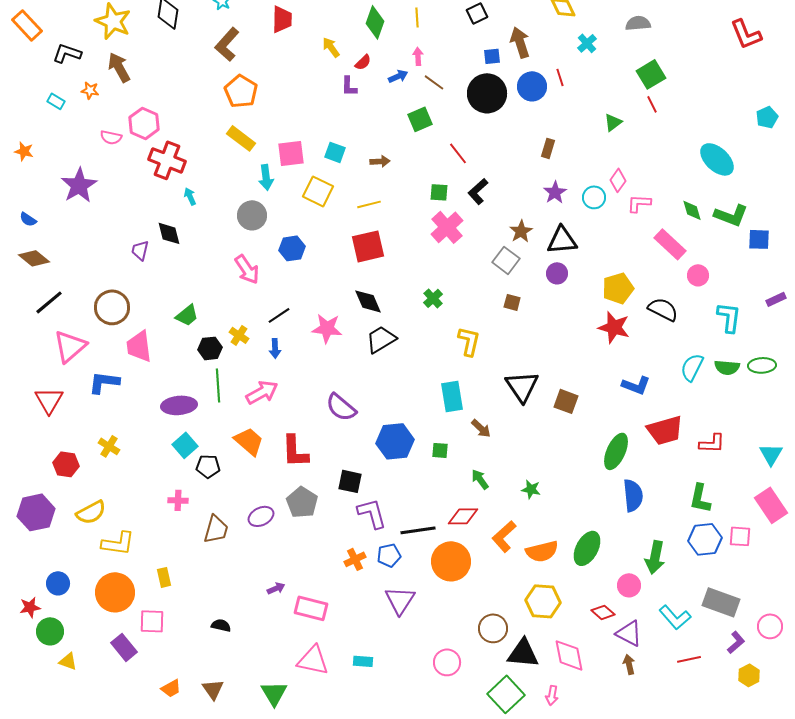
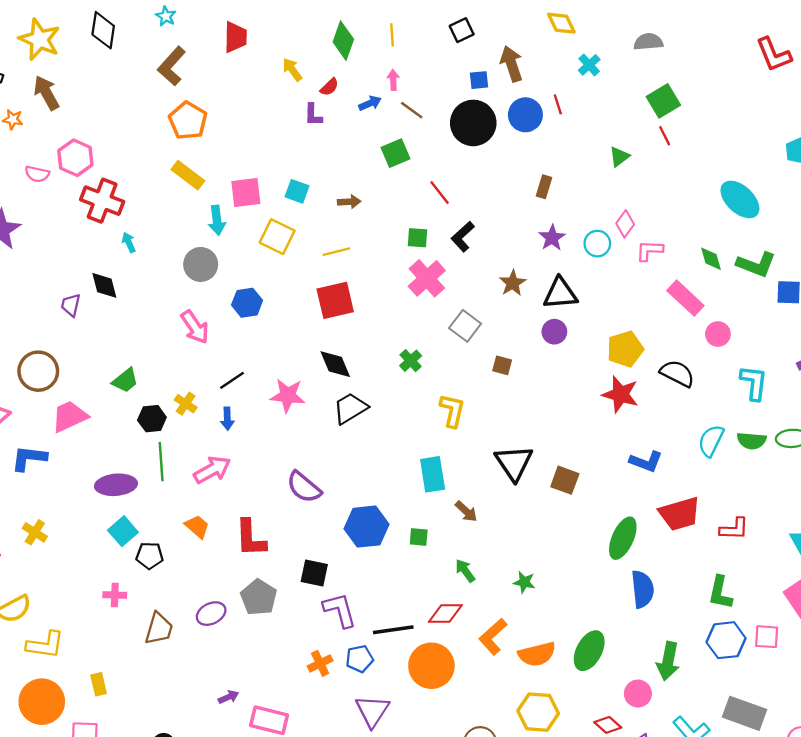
gray square: (506, 260) -> (465, 326), moved
pink trapezoid: (139, 346) -> (70, 416), turned 72
orange trapezoid: (249, 441) -> (197, 527), size x0.7

